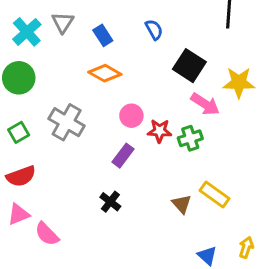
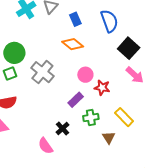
blue semicircle: (154, 30) -> (109, 21), size x1.6
green circle: (19, 78) -> (14, 53), moved
green cross: (190, 138) -> (91, 118), moved
yellow rectangle: (215, 195) -> (124, 117), moved
pink semicircle: (47, 234) -> (46, 146), moved

